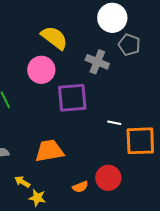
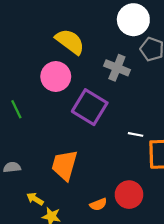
purple square: (72, 98) -> (90, 107), turned 36
orange trapezoid: (49, 151) -> (64, 165), turned -64

